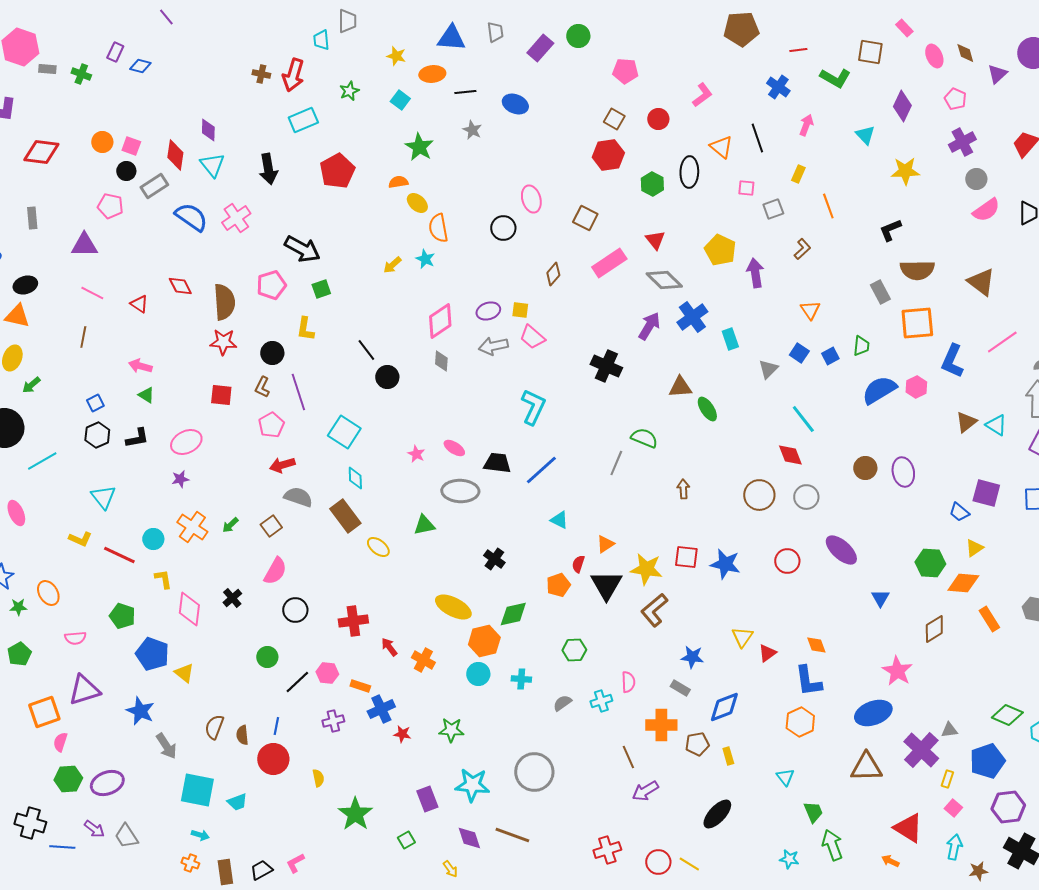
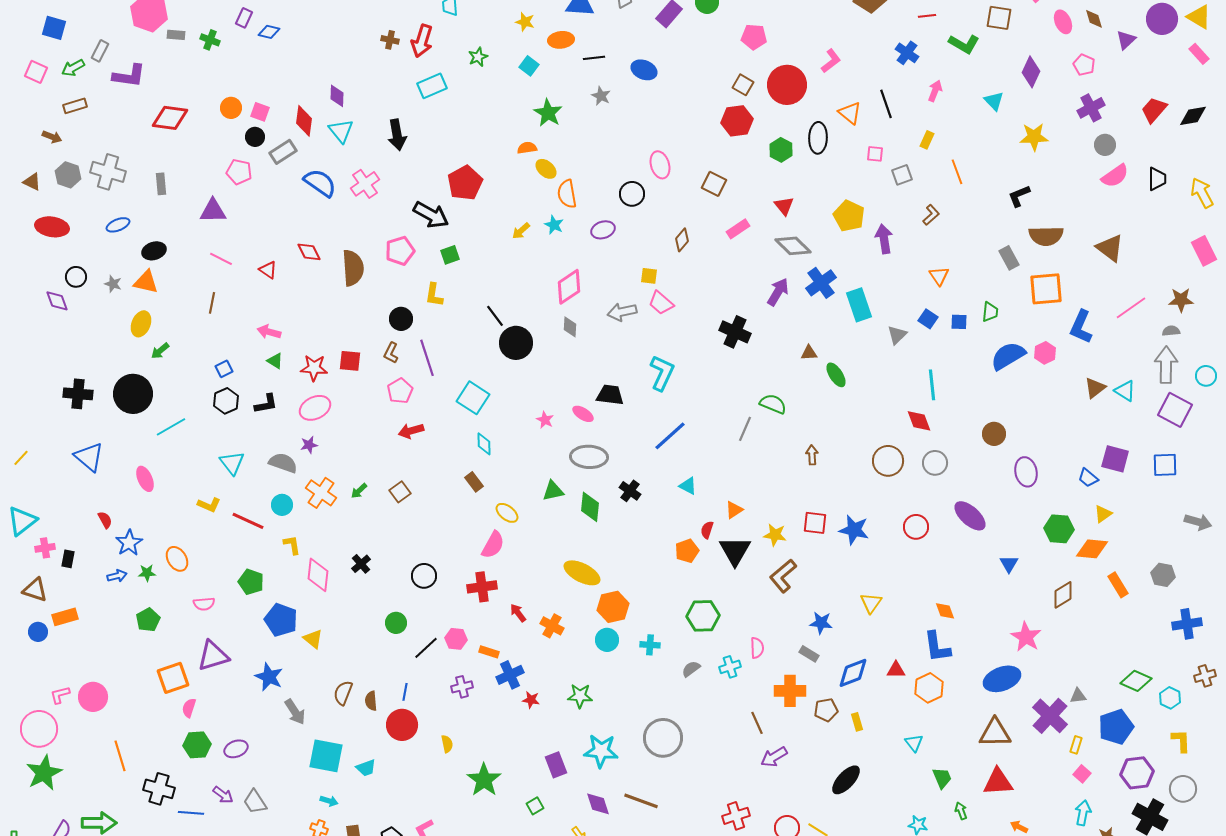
red circle: (658, 119) -> (787, 85), size x1.8
red pentagon: (337, 171) -> (465, 183), moved
pink rectangle: (609, 263) -> (738, 229), size x0.7
purple ellipse: (488, 311) -> (603, 230), moved
cyan rectangle: (730, 339) -> (859, 305), size x1.5
red star: (223, 342) -> (314, 368), moved
blue square: (830, 356) -> (959, 322), turned 30
black circle: (387, 377) -> (516, 343), size x1.4
brown triangle: (680, 387) -> (809, 353), size x0.7
cyan line: (803, 419) -> (932, 385), turned 32
black trapezoid: (497, 463) -> (610, 395), moved
purple ellipse: (903, 472) -> (1026, 472), moved
gray semicircle: (298, 497) -> (283, 463), moved
brown rectangle: (345, 516) -> (474, 482), size x0.6
black cross: (494, 559) -> (630, 491), moved
yellow star: (646, 569) -> (775, 535), size x0.7
pink semicircle: (275, 571) -> (493, 545), moved
green diamond: (513, 614) -> (590, 507), moved, turned -72
green hexagon: (574, 650) -> (703, 616), size x1.4
red triangle: (767, 653) -> (896, 670), moved, turned 36
purple ellipse: (107, 783) -> (236, 749), size x0.7
red triangle: (908, 828) -> (998, 782), moved, turned -36
green arrow: (832, 845) -> (961, 811), size x0.6

